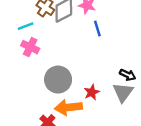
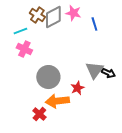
blue line: (97, 28) -> (94, 24), moved
gray triangle: (123, 92) -> (94, 70), moved

